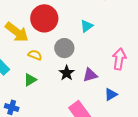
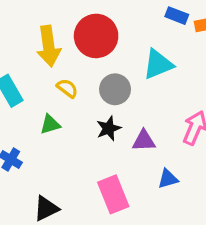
cyan triangle: (87, 26) -> (158, 64), size x1.5
yellow arrow: (17, 32) -> (49, 46), turned 30

